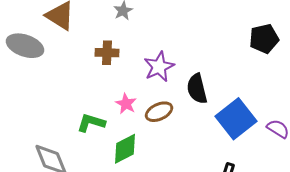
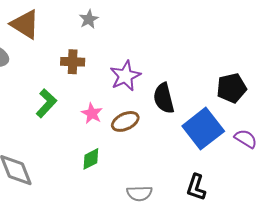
black pentagon: (264, 39) -> (232, 88), moved
green L-shape: (91, 123) -> (46, 103), moved, turned 116
green diamond: (125, 149) -> (91, 159), size x0.7

